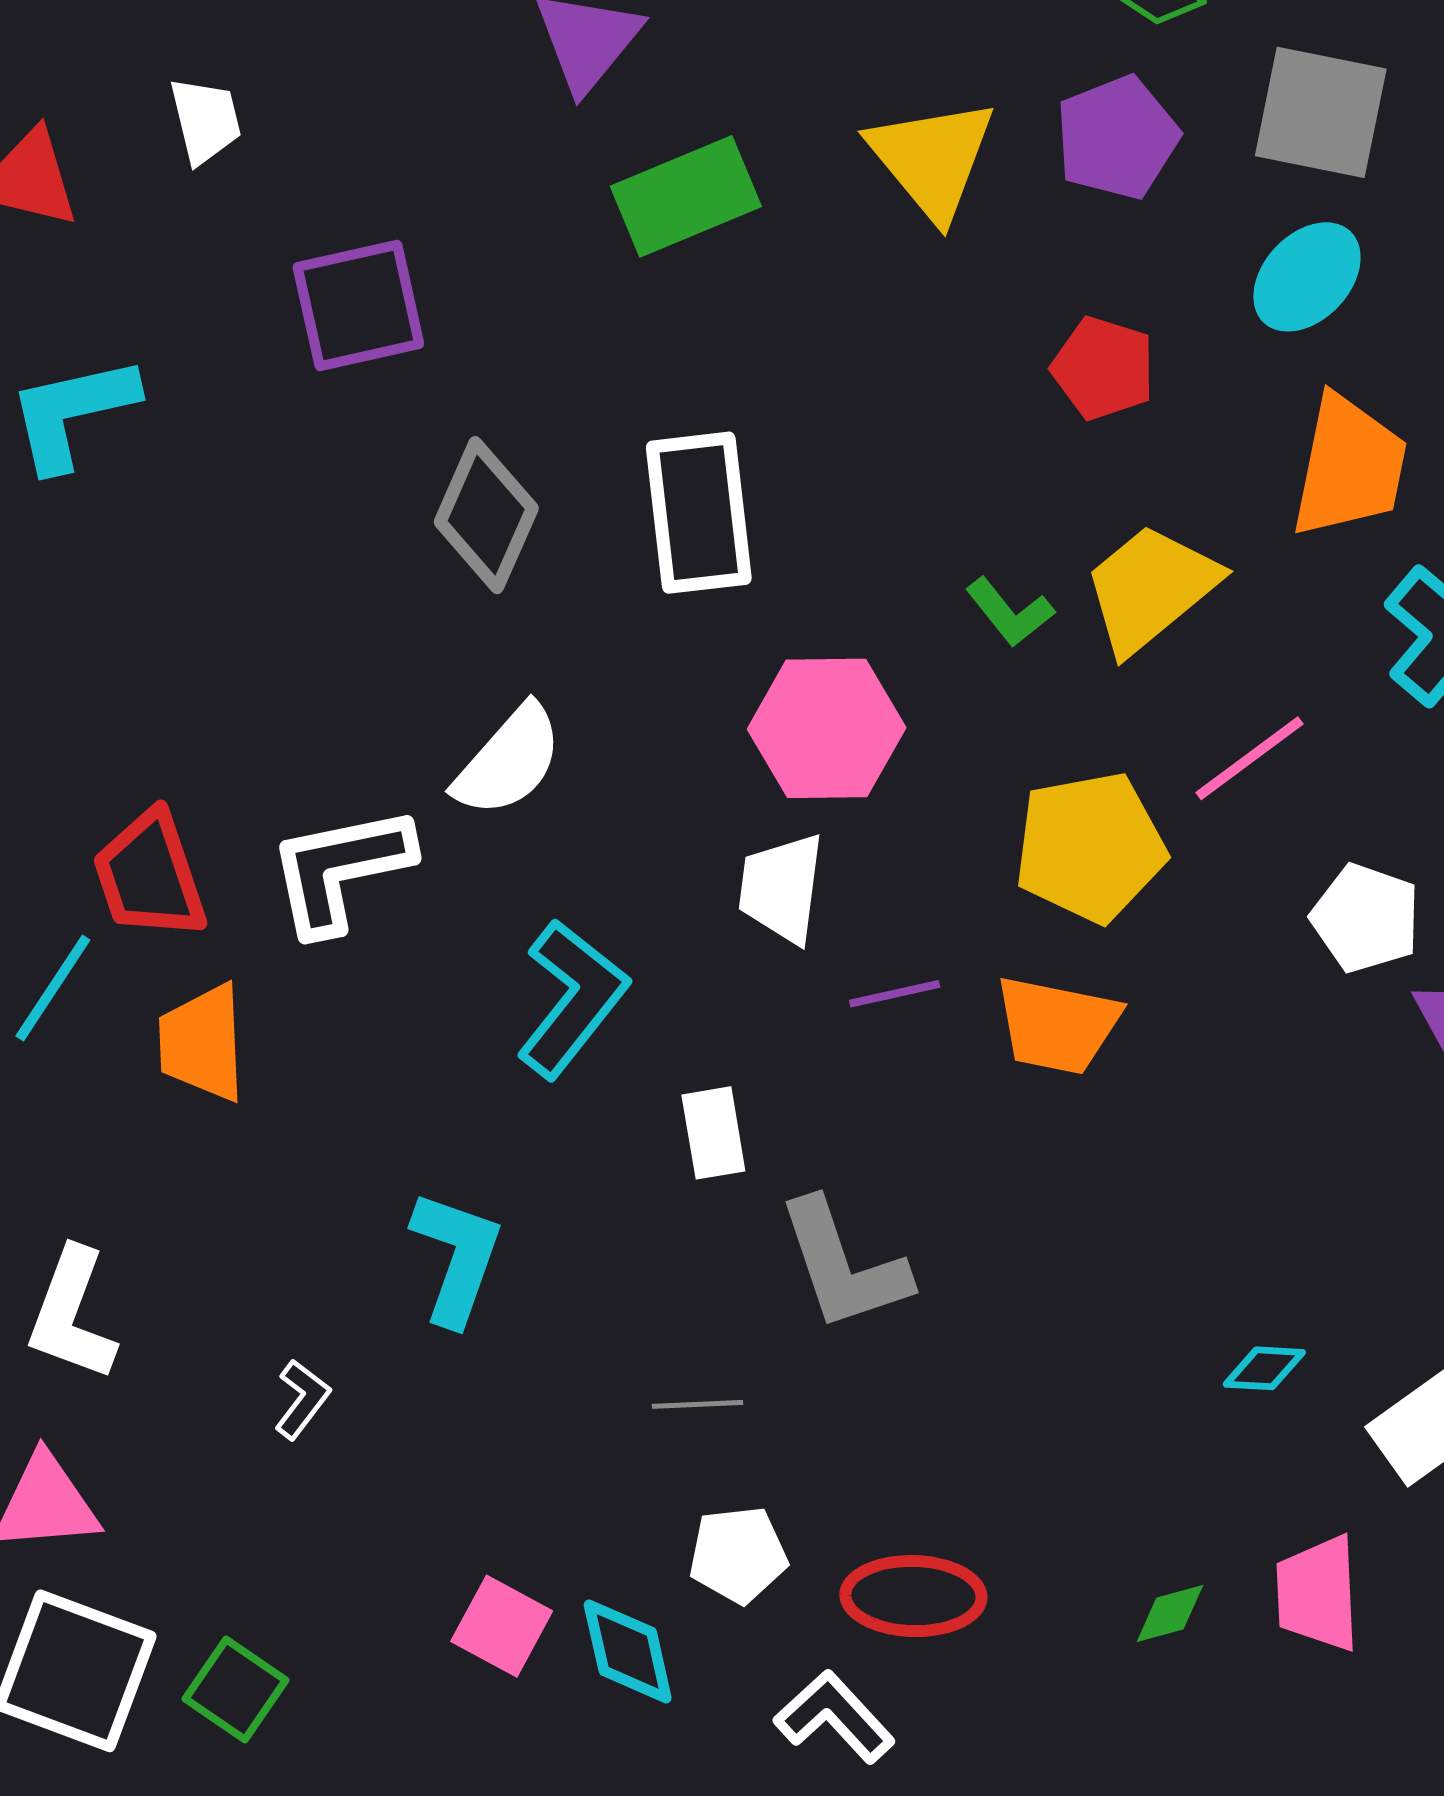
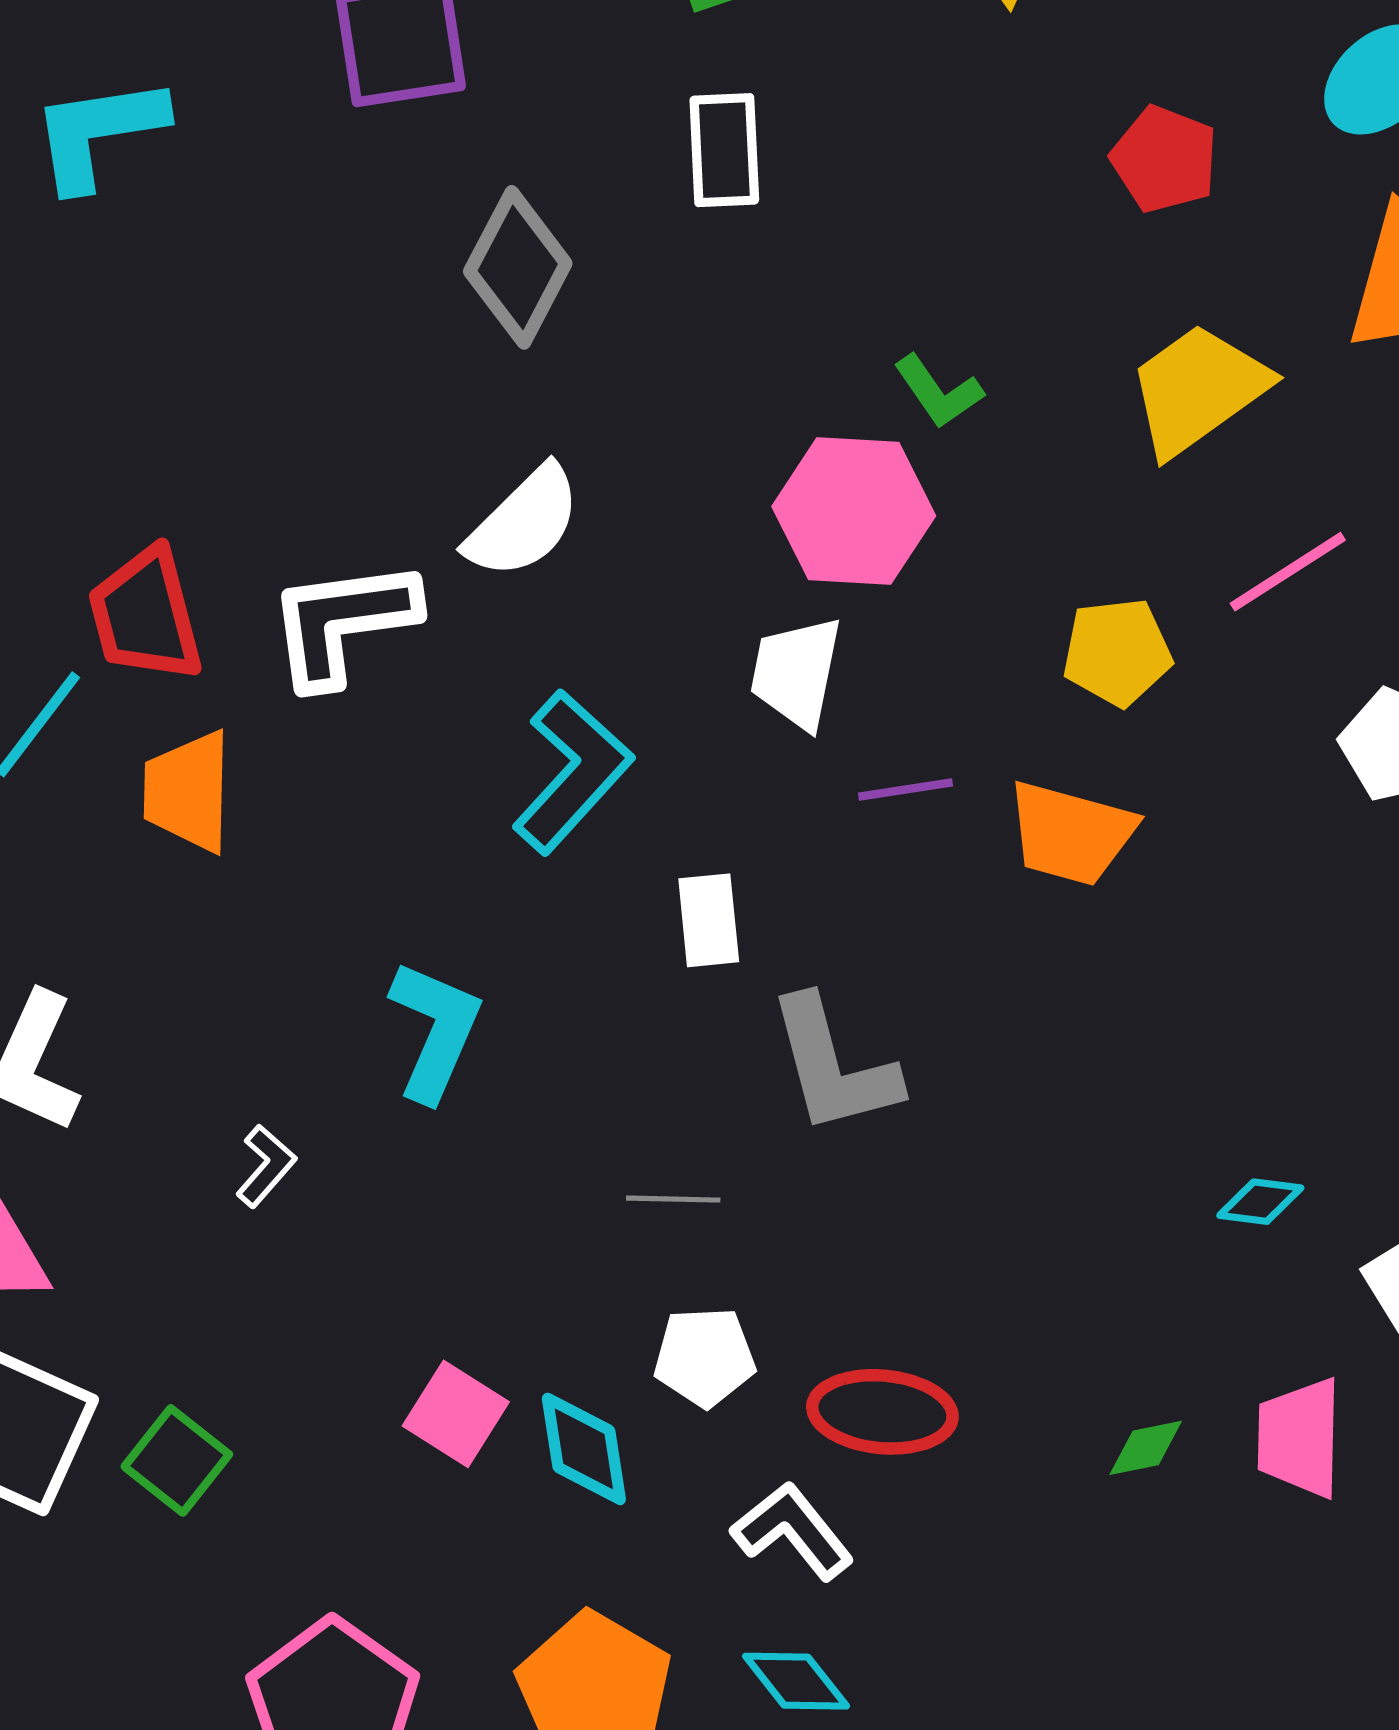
white rectangle: (699, 513) -> (724, 150), moved, size x0.7
green L-shape: (1010, 612) -> (938, 392), moved
yellow pentagon: (1090, 847) -> (1117, 652), size x0.7

